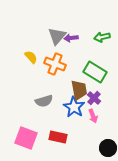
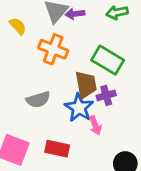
yellow semicircle: (31, 57) -> (18, 26), moved
purple cross: (94, 98) -> (106, 95), turned 32
pink arrow: (93, 116) -> (95, 125), moved

